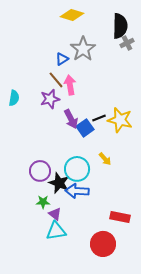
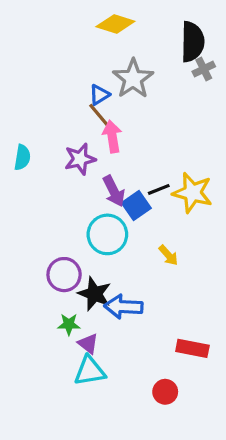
brown line: (56, 80) -> (99, 116), moved
cyan circle: (77, 169) -> (107, 234), moved
red circle: (103, 244) -> (165, 392), size x0.6

